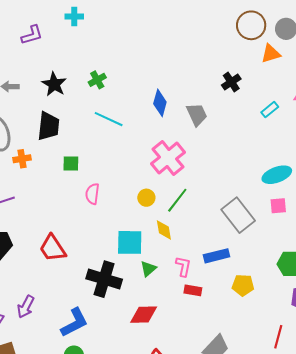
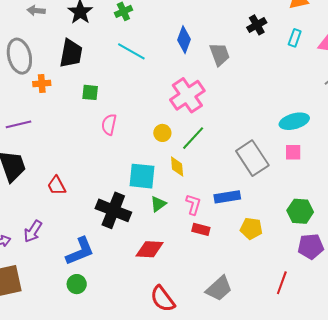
cyan rectangle: (270, 110) -> (295, 38), moved, turned -36
red trapezoid: (53, 248) -> (57, 186), moved, size x0.7

